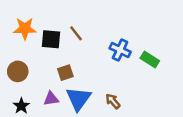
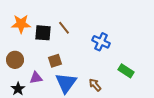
green rectangle: (150, 59) -> (126, 71), moved
purple triangle: (51, 99) -> (36, 78), moved

